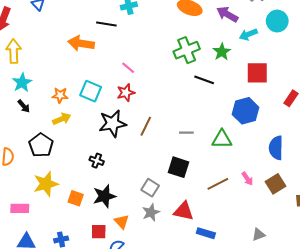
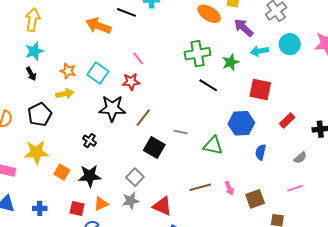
blue semicircle: (276, 148) -> (261, 152), moved, size x0.7
black square: (178, 167) -> (154, 148), moved
orange triangle: (122, 222) -> (101, 204), turned 35

